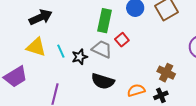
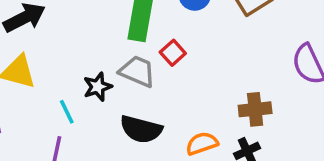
cyan line: (61, 51) -> (67, 112), moved
brown cross: (166, 73) -> (255, 109), turned -30

